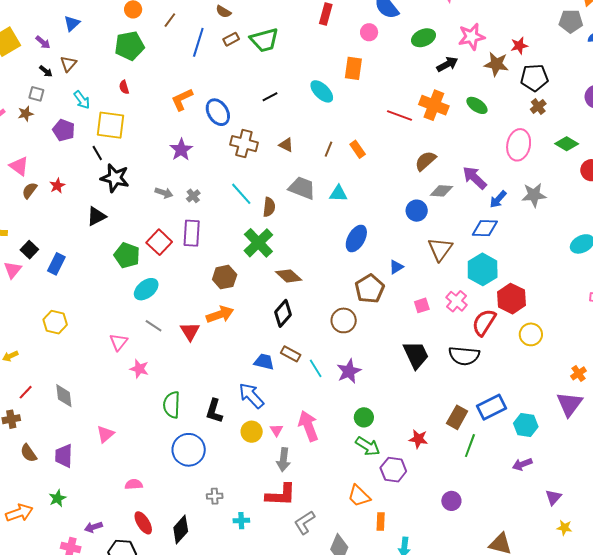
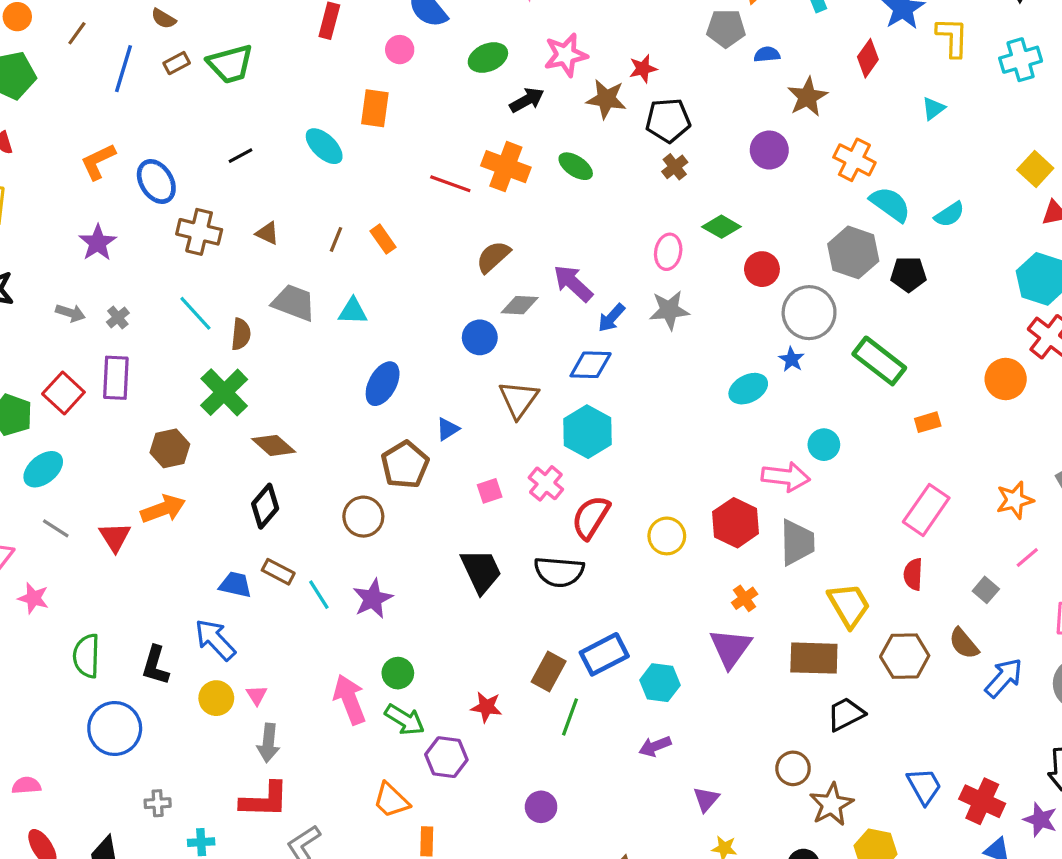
pink ellipse: (519, 145) -> (668, 252), moved, size x0.7
red hexagon: (512, 299) -> (736, 523), moved
pink arrow: (308, 426) -> (350, 699), moved

